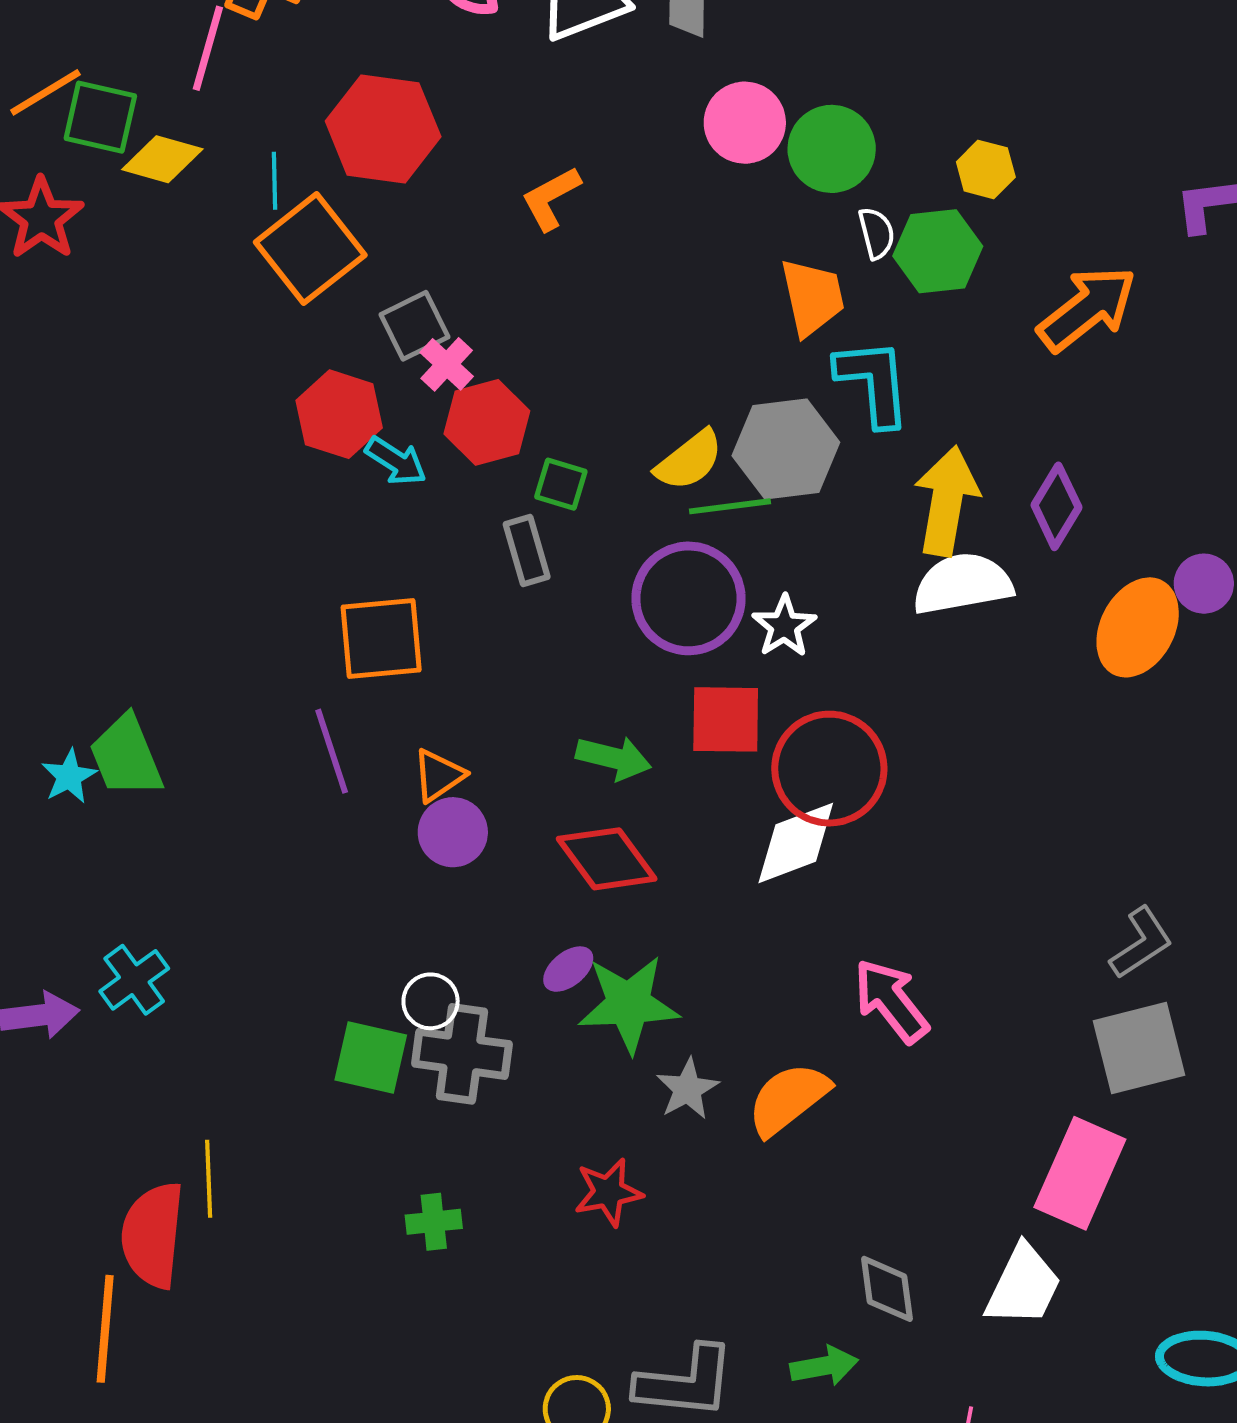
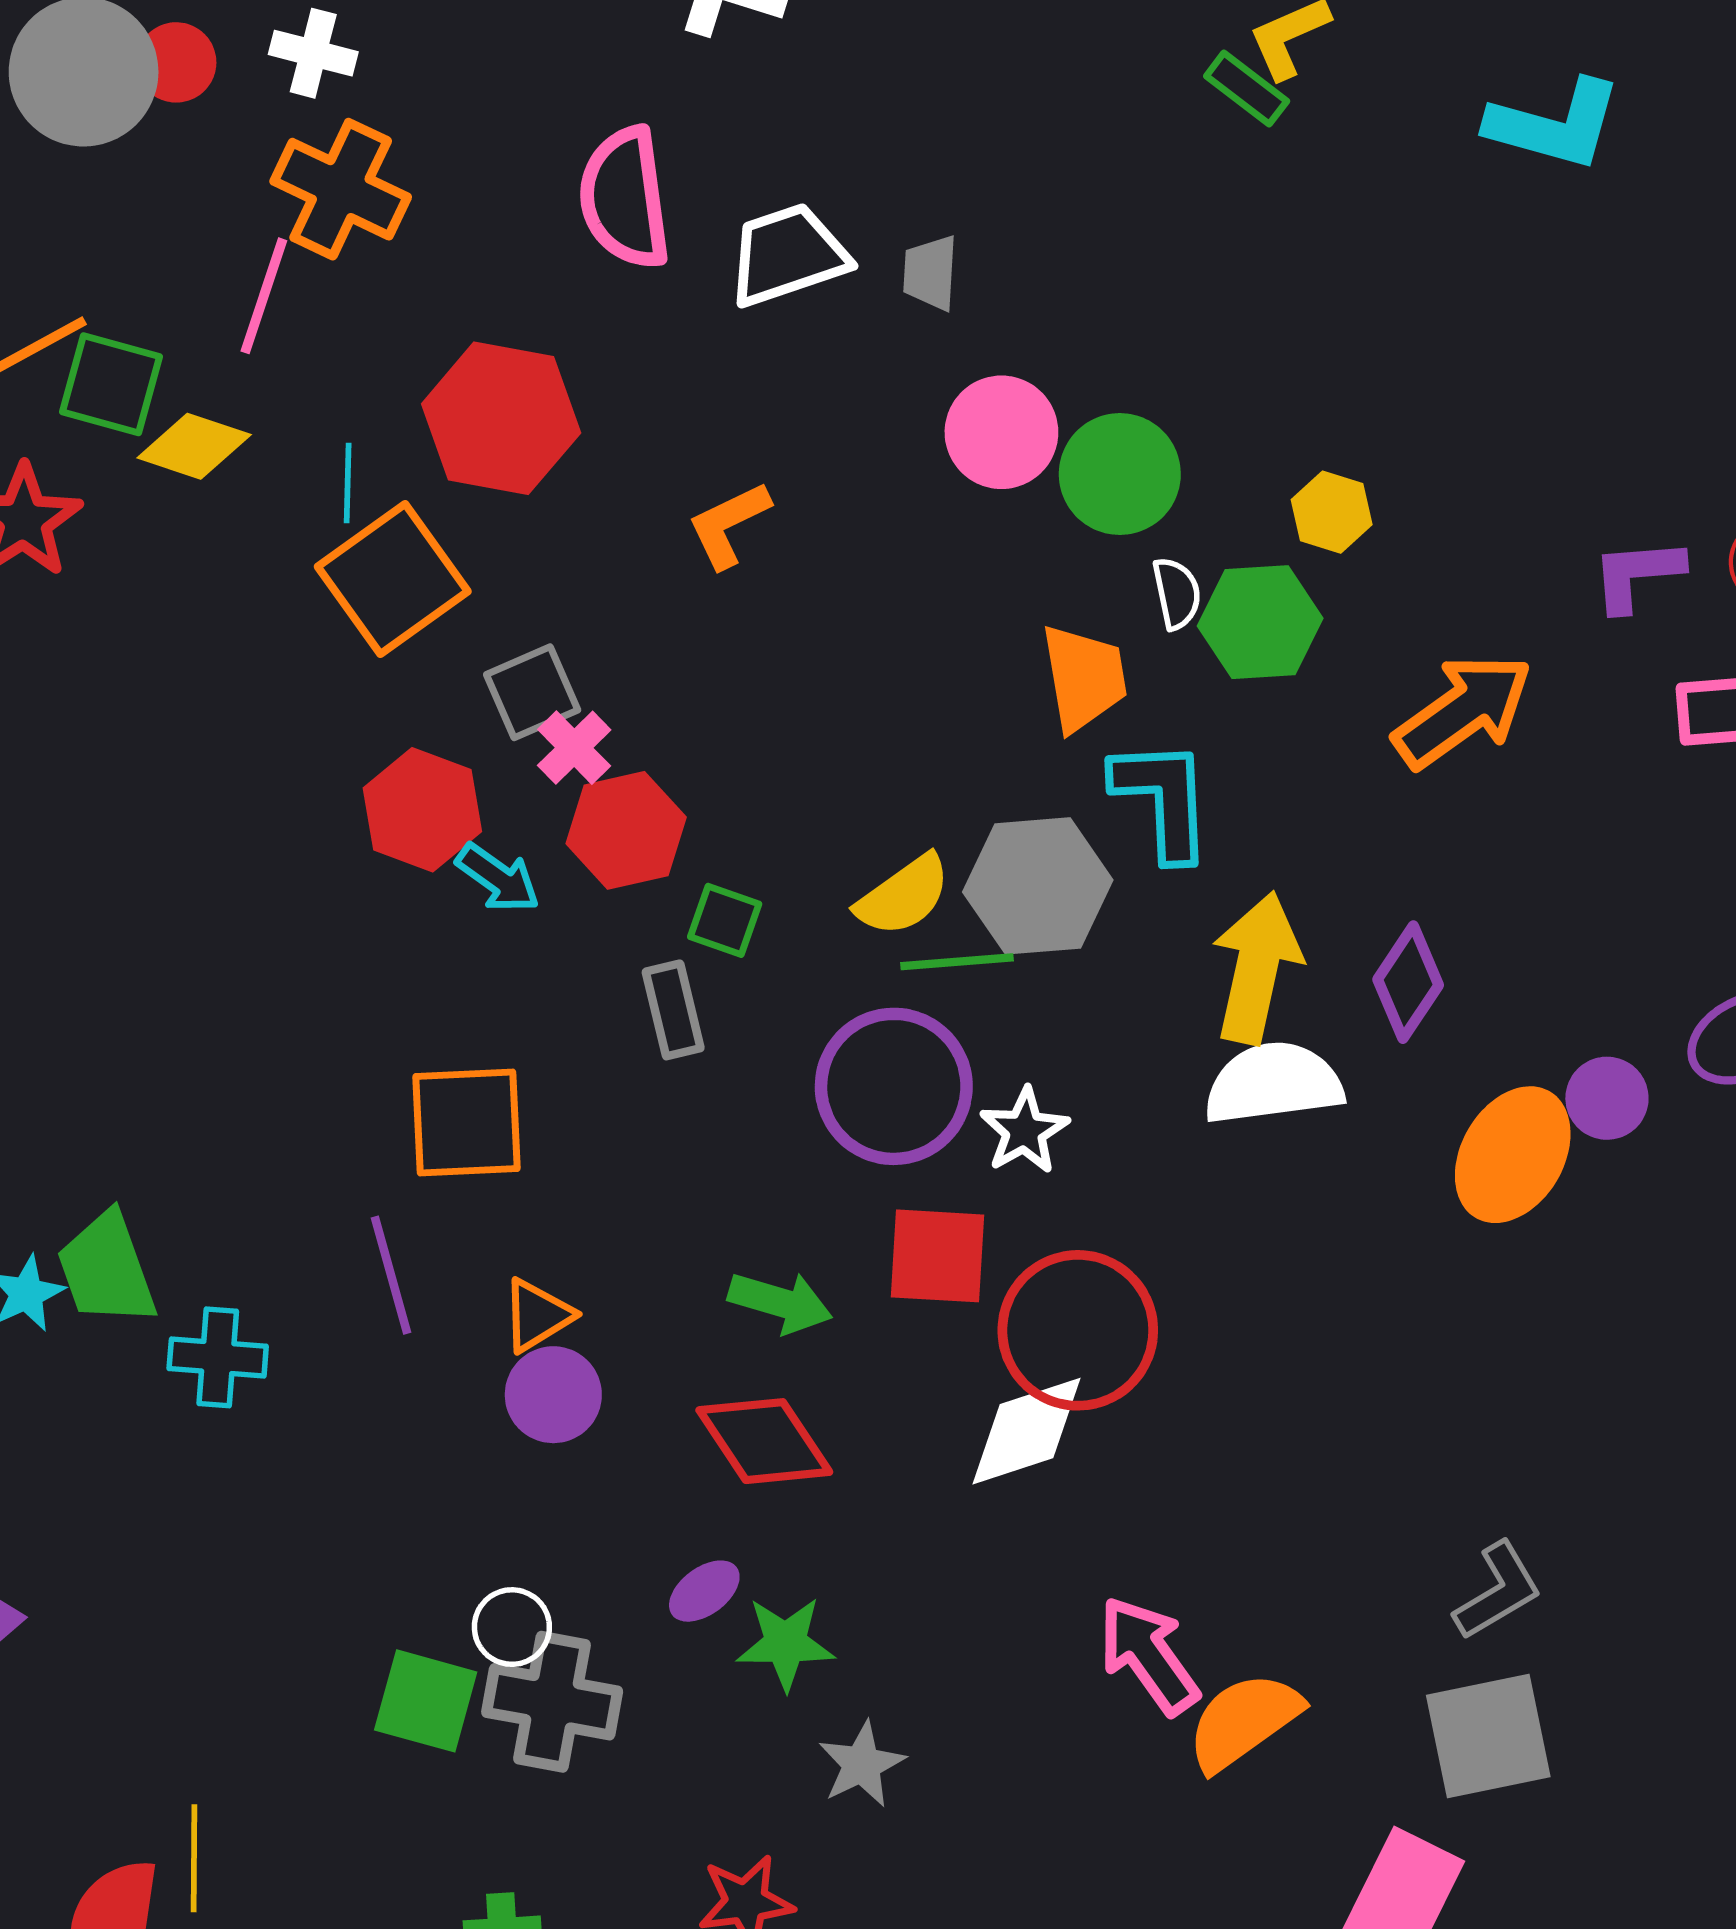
cyan cross: (134, 980) -> (218, 1357), moved, turned 38
green star: (629, 1004) -> (786, 1643), size x0.7
orange semicircle: (788, 1099) -> (1244, 1721), moved

